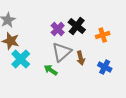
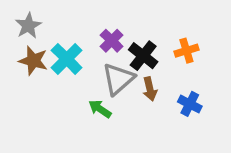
black cross: (77, 26) -> (143, 56), moved
cyan cross: (21, 59) -> (67, 59), moved

